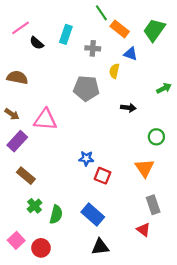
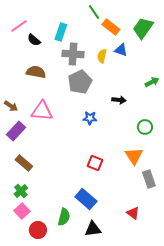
gray cross: (93, 48) -> (73, 54), moved, size x1.5
yellow semicircle: (114, 71) -> (102, 56), moved
brown semicircle: (17, 77) -> (36, 72), moved
gray pentagon: (86, 88) -> (80, 82), turned -30
blue star: (86, 158) -> (90, 118), moved
gray rectangle: (153, 205) -> (149, 179), moved
green cross: (35, 206) -> (21, 191), moved
green semicircle: (56, 214) -> (64, 217), moved
pink square: (16, 240) -> (22, 211), moved

